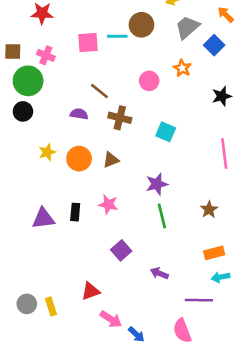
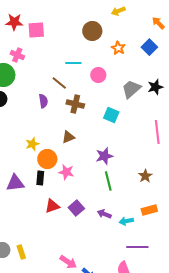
gray trapezoid: (187, 27) -> (131, 89), moved
cyan line: (117, 36) -> (73, 63), moved
pink square: (88, 43) -> (36, 30), moved
orange star: (182, 68) -> (118, 48), moved
purple semicircle: (79, 114) -> (43, 101), turned 72
yellow star: (47, 152) -> (32, 144), moved
orange circle: (79, 159) -> (47, 159), moved
purple arrow: (159, 273) -> (104, 214), moved
cyan arrow: (220, 277) -> (126, 221), moved
red triangle: (90, 291) -> (52, 206), moved

